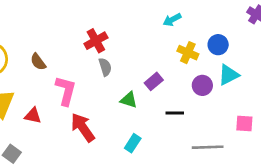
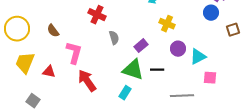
red cross: (96, 41) -> (97, 15), turned -36
blue circle: (218, 45) -> (211, 13), moved
gray semicircle: (105, 67) -> (114, 38), moved
cyan triangle: (229, 75) -> (198, 57), moved
green triangle: (129, 100) -> (133, 70), moved, size x1.6

